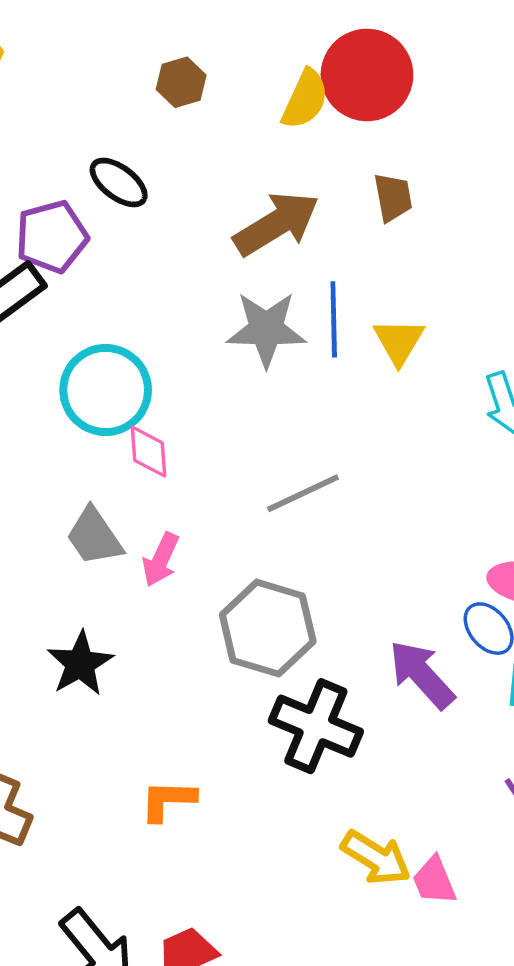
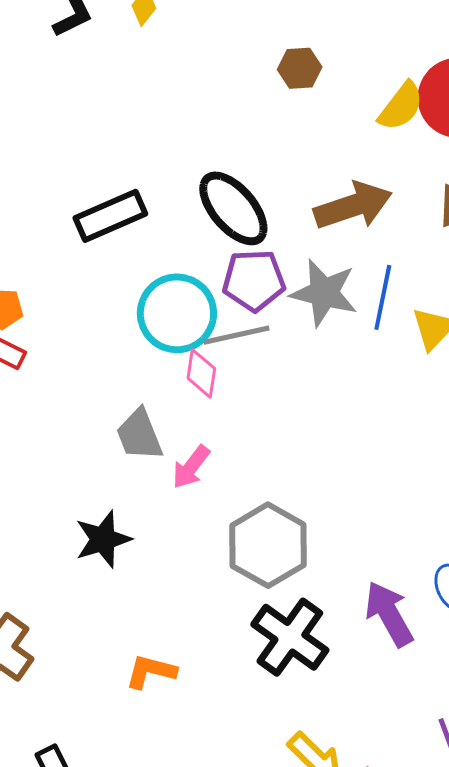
black ellipse: (119, 182) -> (233, 208), moved, size x1.5
purple pentagon: (52, 237) -> (254, 280), moved
gray line: (303, 493) -> (236, 335), moved

